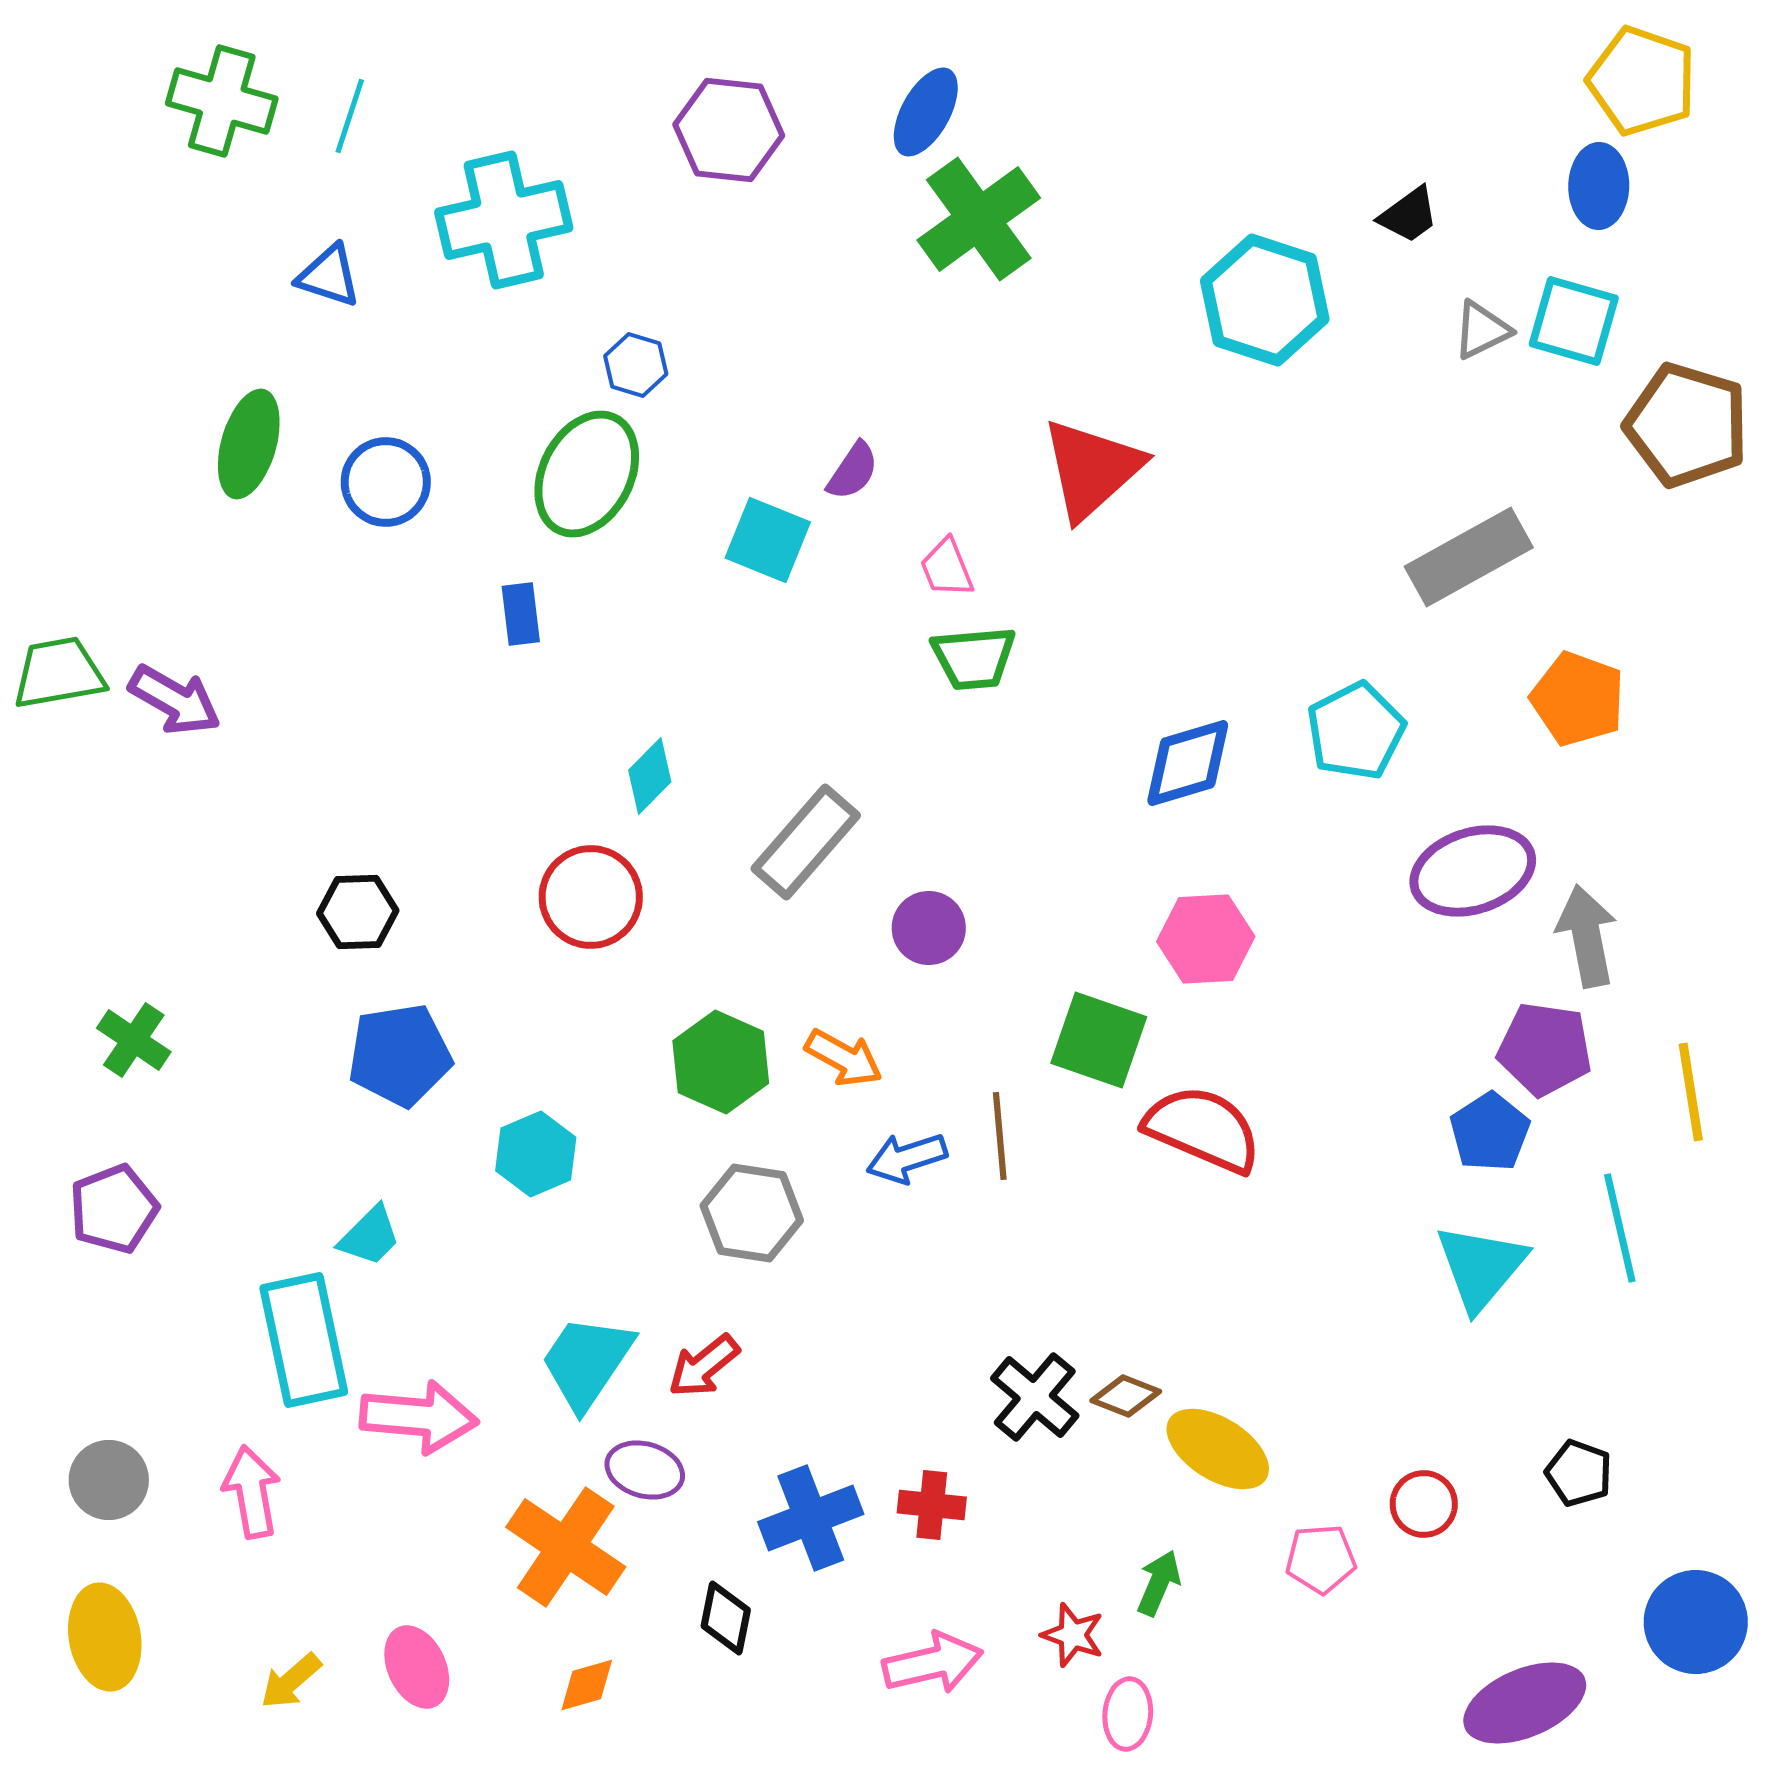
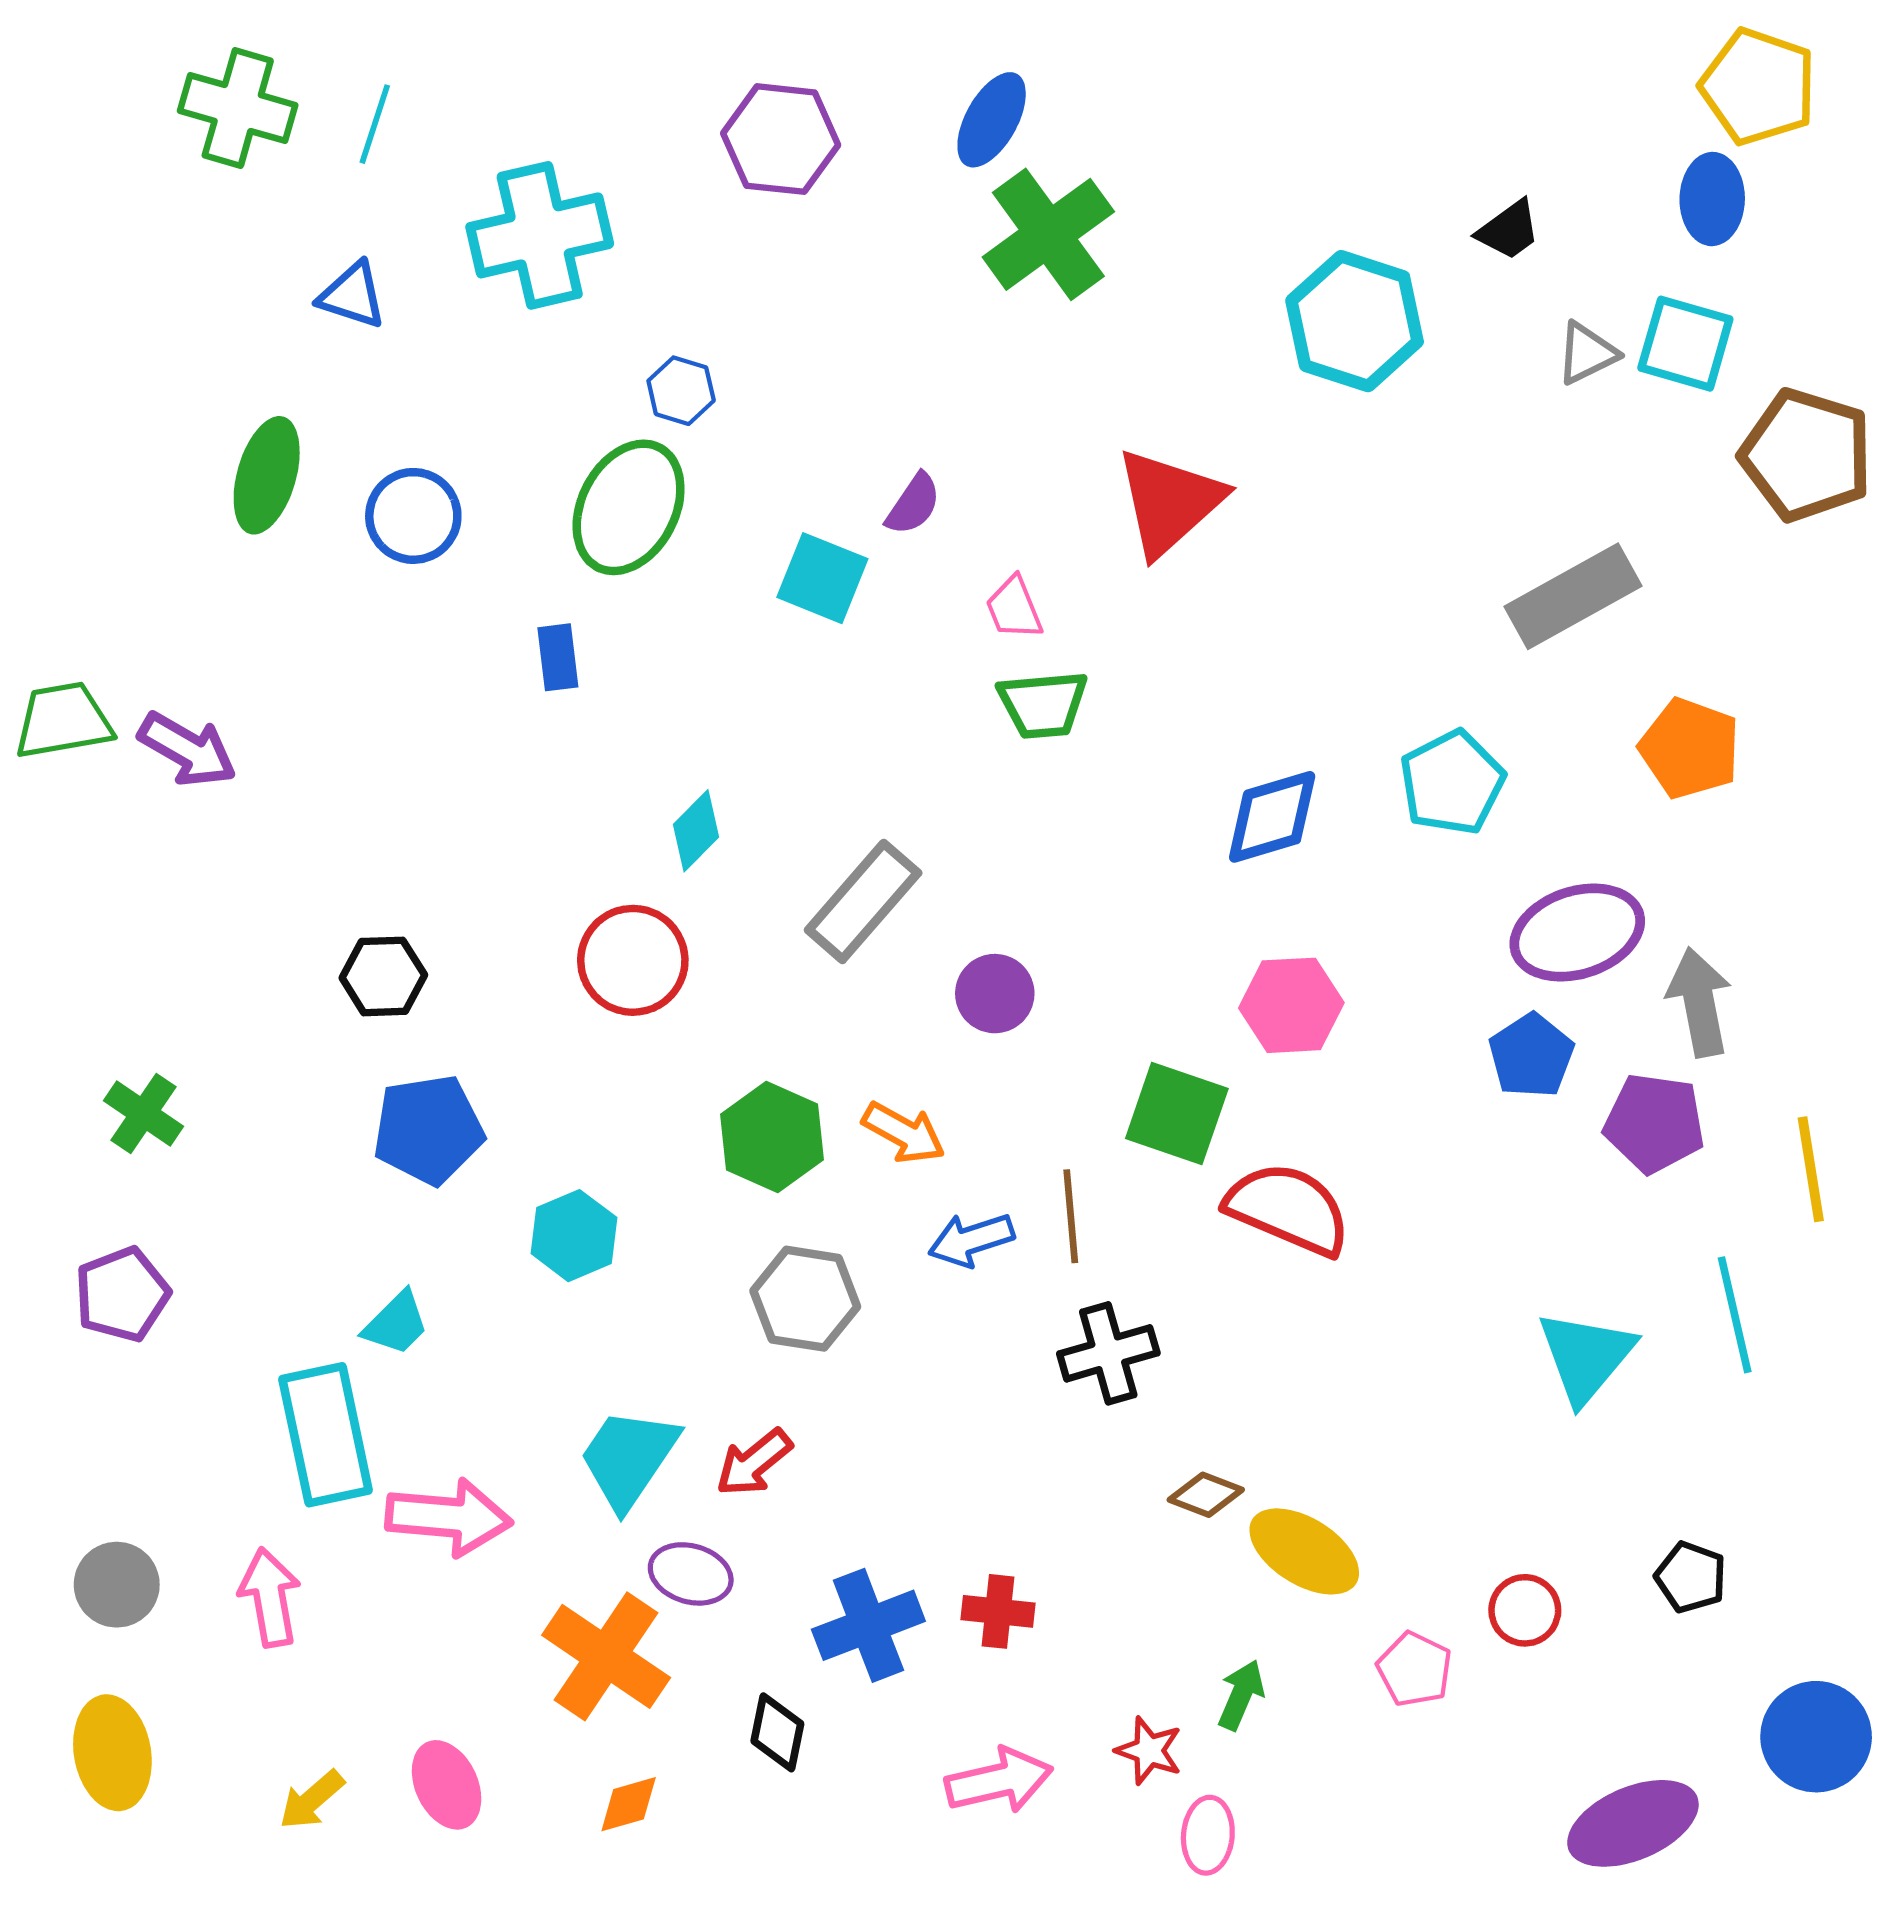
blue pentagon: (1490, 1132) -> (1531, 1056), moved
black cross: (1035, 1397) -> (1108, 1353), moved, turned 34
pink pentagon: (1321, 1559) -> (1415, 1669), turned 30

